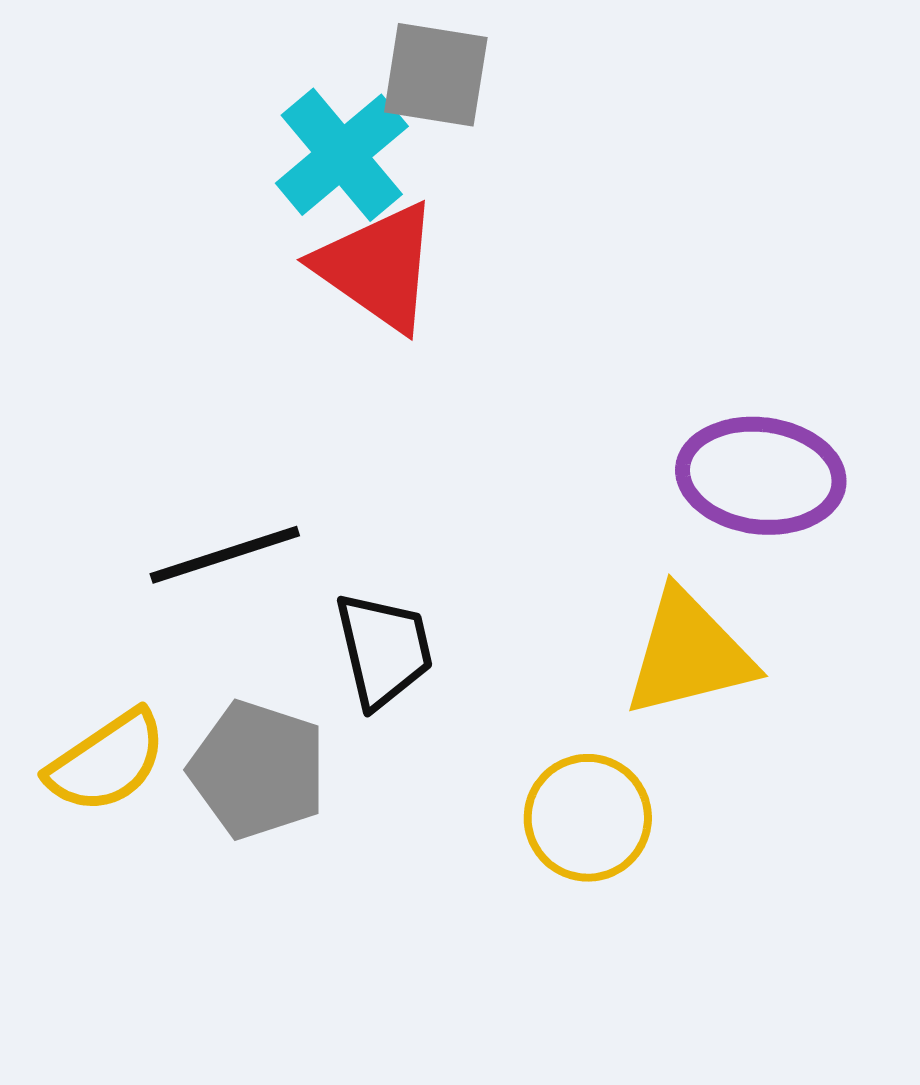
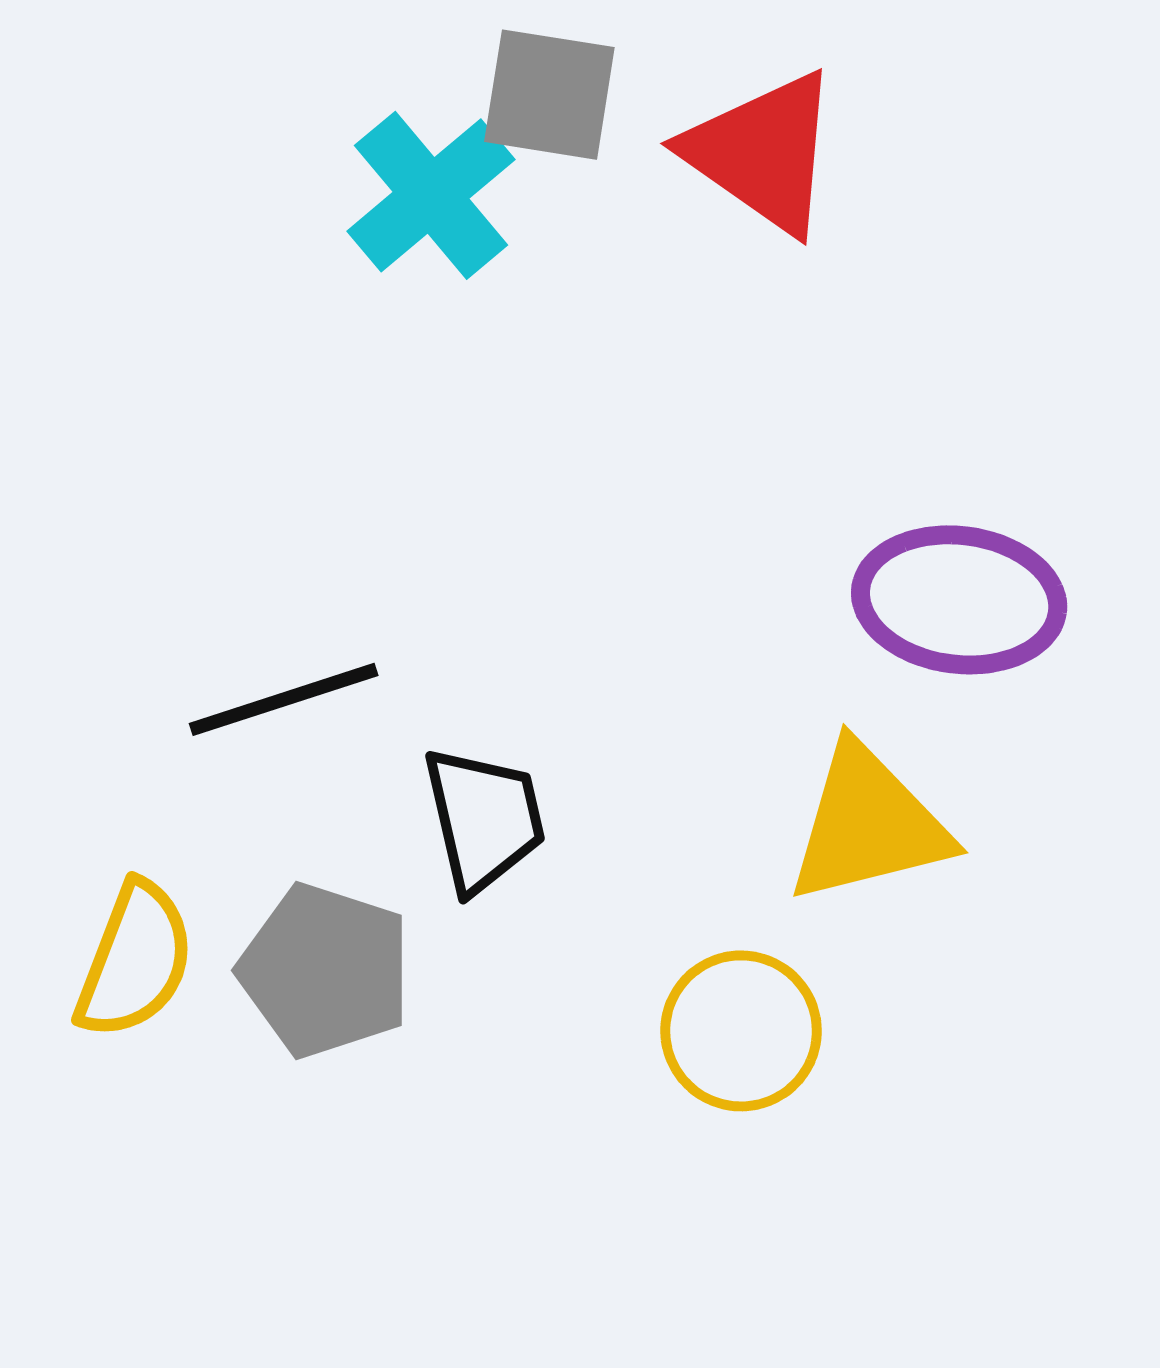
red triangle: (378, 267) -> (762, 152), moved
yellow semicircle: (107, 762) -> (135, 960), turned -35

